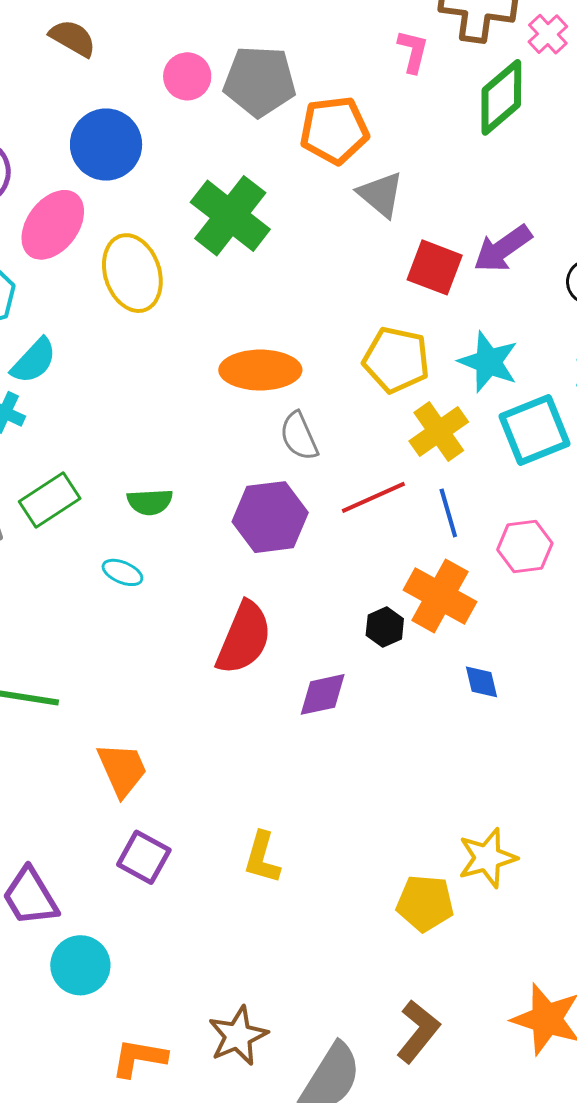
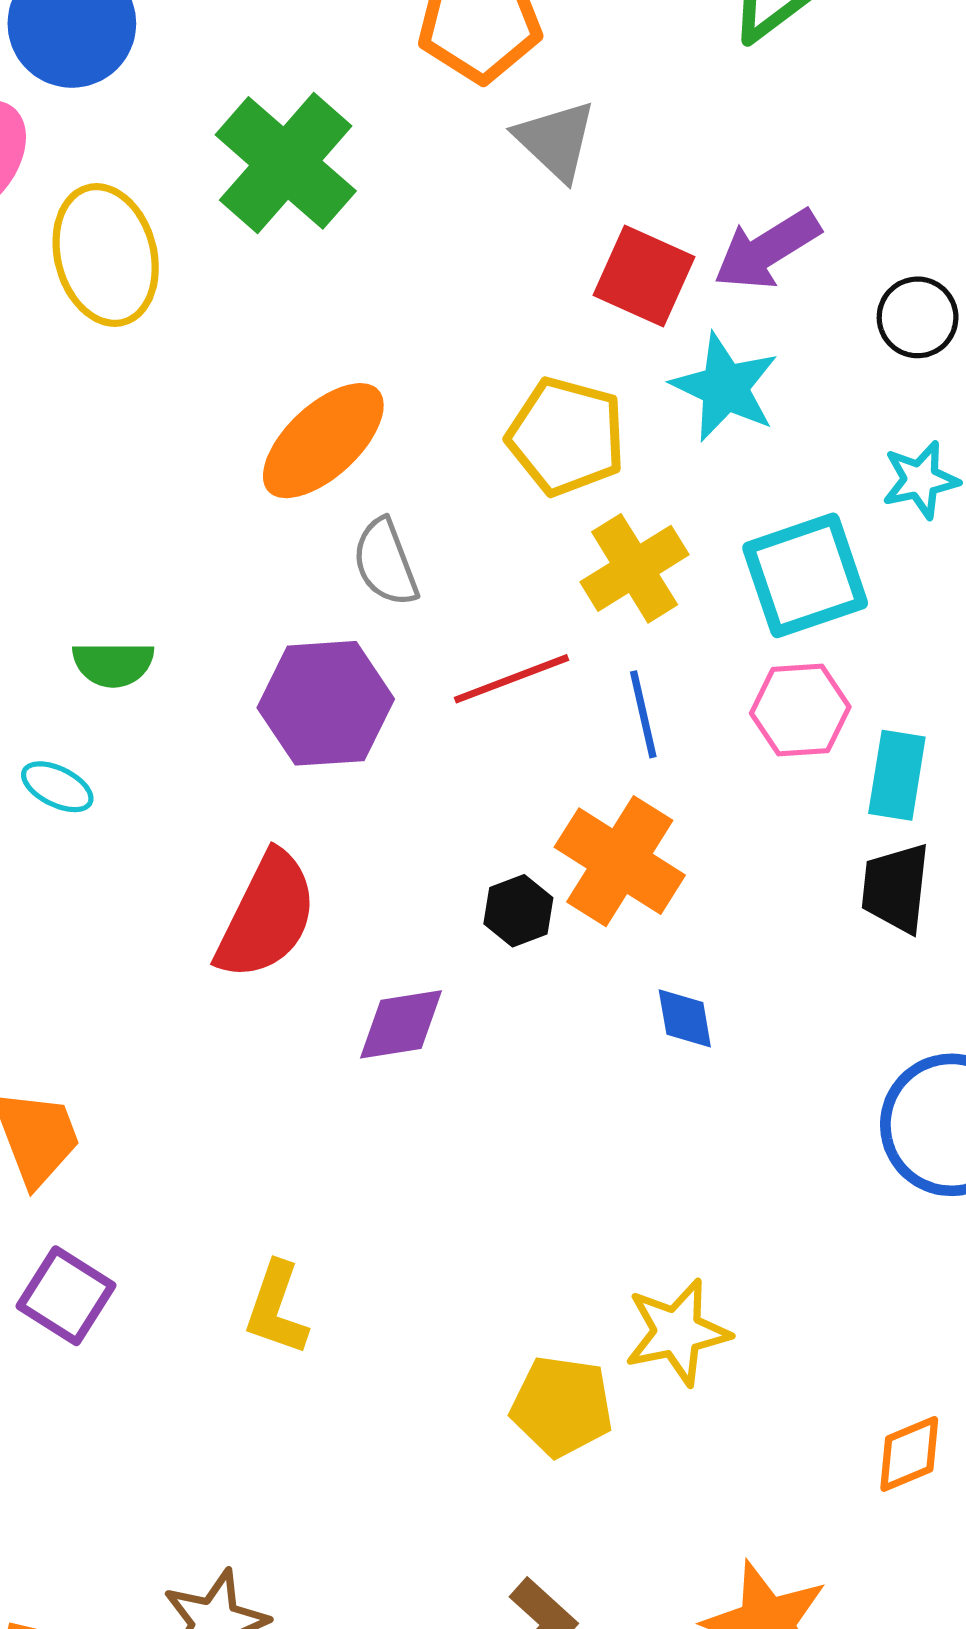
cyan star: (488, 362) -> (725, 387), moved
orange ellipse: (260, 370) -> (323, 441), turned -46
pink hexagon: (525, 547) -> (800, 710), moved

